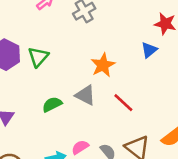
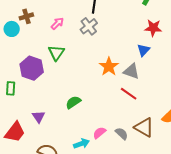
green triangle: (38, 57) -> (56, 53), moved
gray triangle: (85, 95) -> (131, 71), moved

